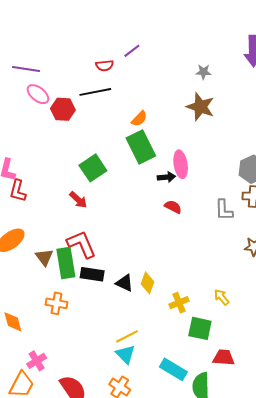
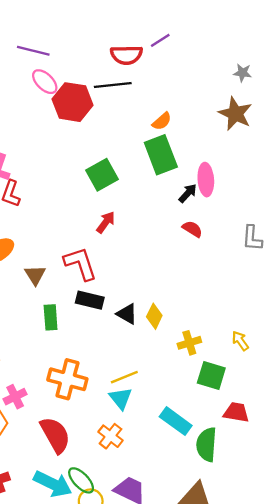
red semicircle: (105, 66) -> (126, 55), size x1.5
red hexagon: (63, 109) -> (72, 102), size x1.4
black arrow: (166, 177) -> (188, 193), turned -48
red arrow: (78, 200) -> (106, 222), moved, turned -102
green rectangle: (66, 263) -> (51, 317), moved, size x0.7
orange cross: (57, 303) -> (67, 379), moved, size x1.5

